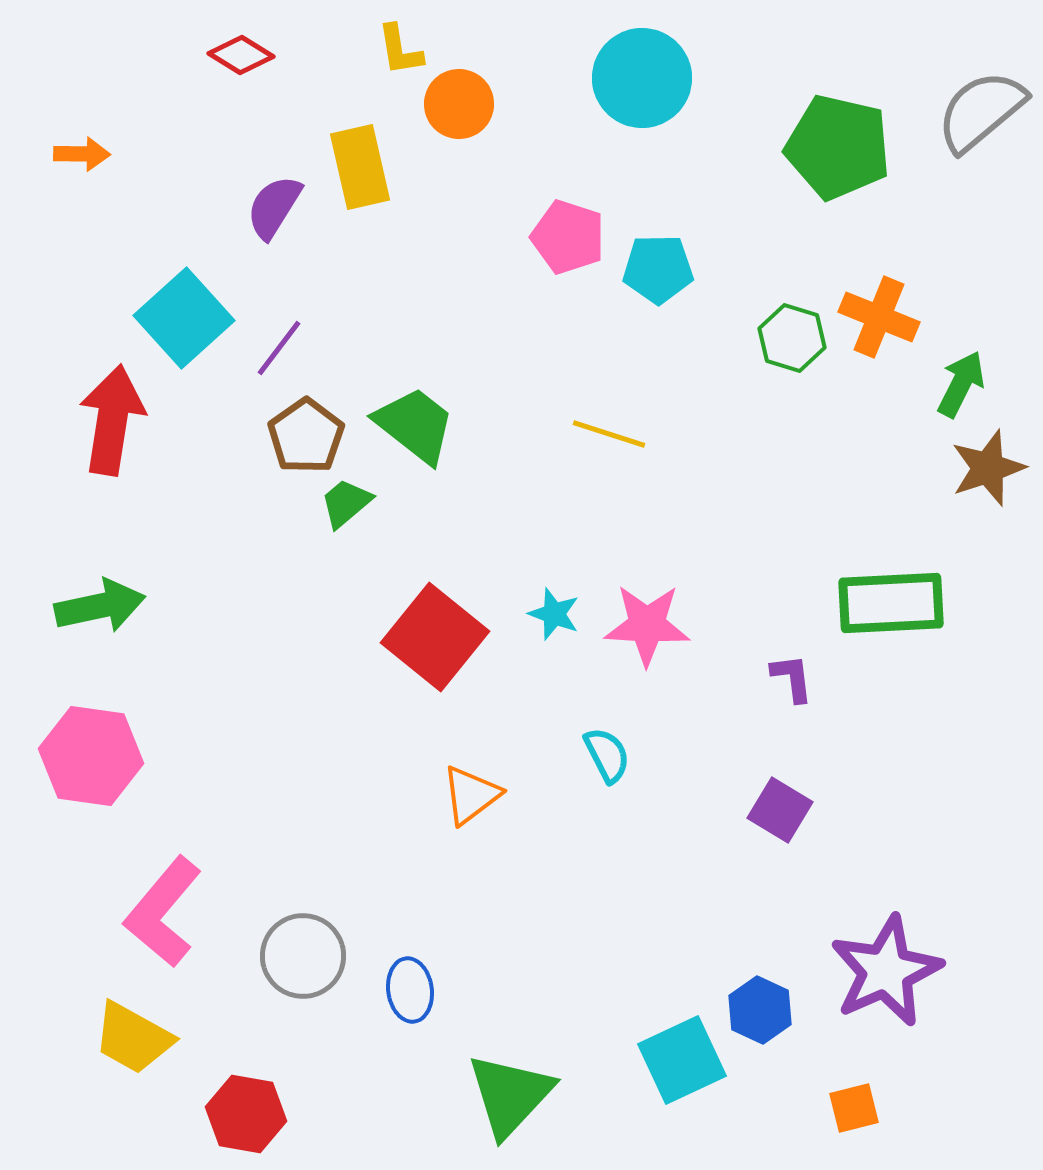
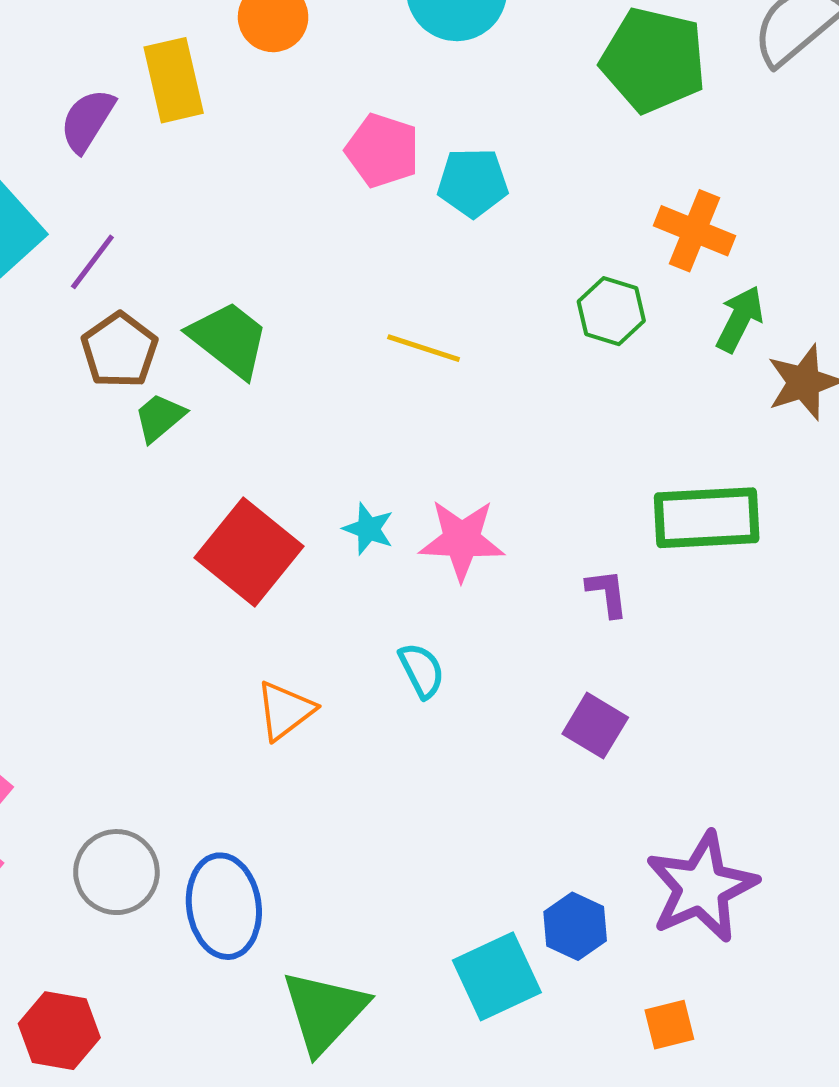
green hexagon: (792, 338) -> (611, 311), moved
green arrow: (961, 384) -> (740, 319), moved
blue ellipse: (410, 990) -> (224, 906), size x1.6

